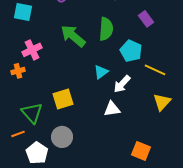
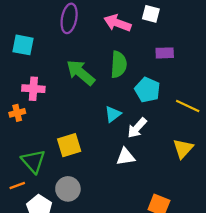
purple rectangle: (146, 19) -> (165, 53), turned -56
pink cross: (32, 50) -> (33, 89), turned 30
yellow line: (155, 70) -> (188, 106), moved

